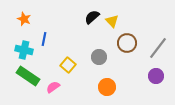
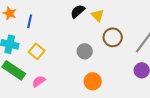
blue line: (44, 39) -> (30, 21), moved
yellow square: (68, 65) -> (37, 51), moved

